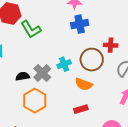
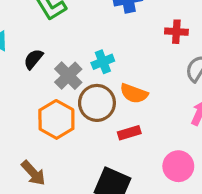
brown circle: (92, 60) -> (97, 103), moved
black semicircle: (23, 76) -> (33, 59), moved, turned -40

